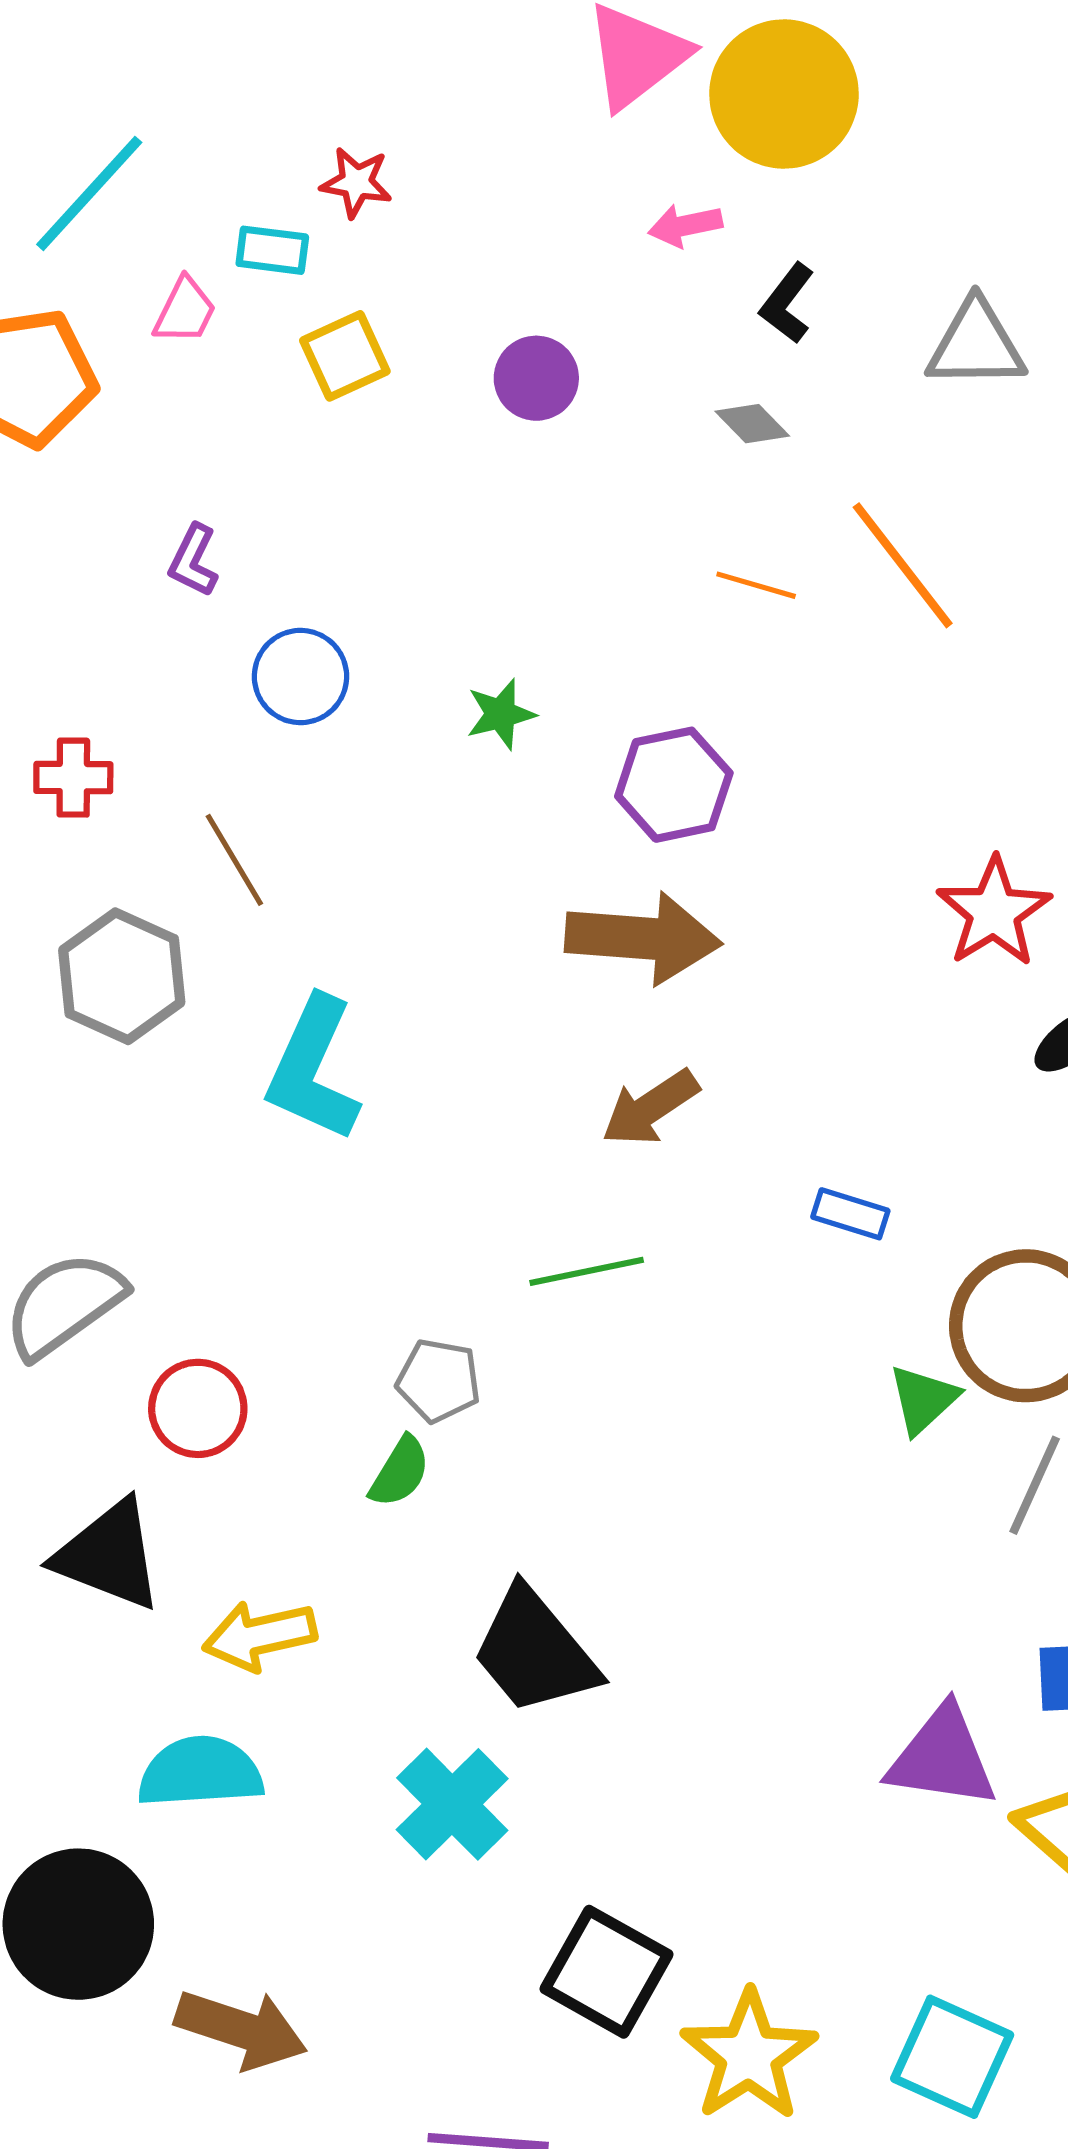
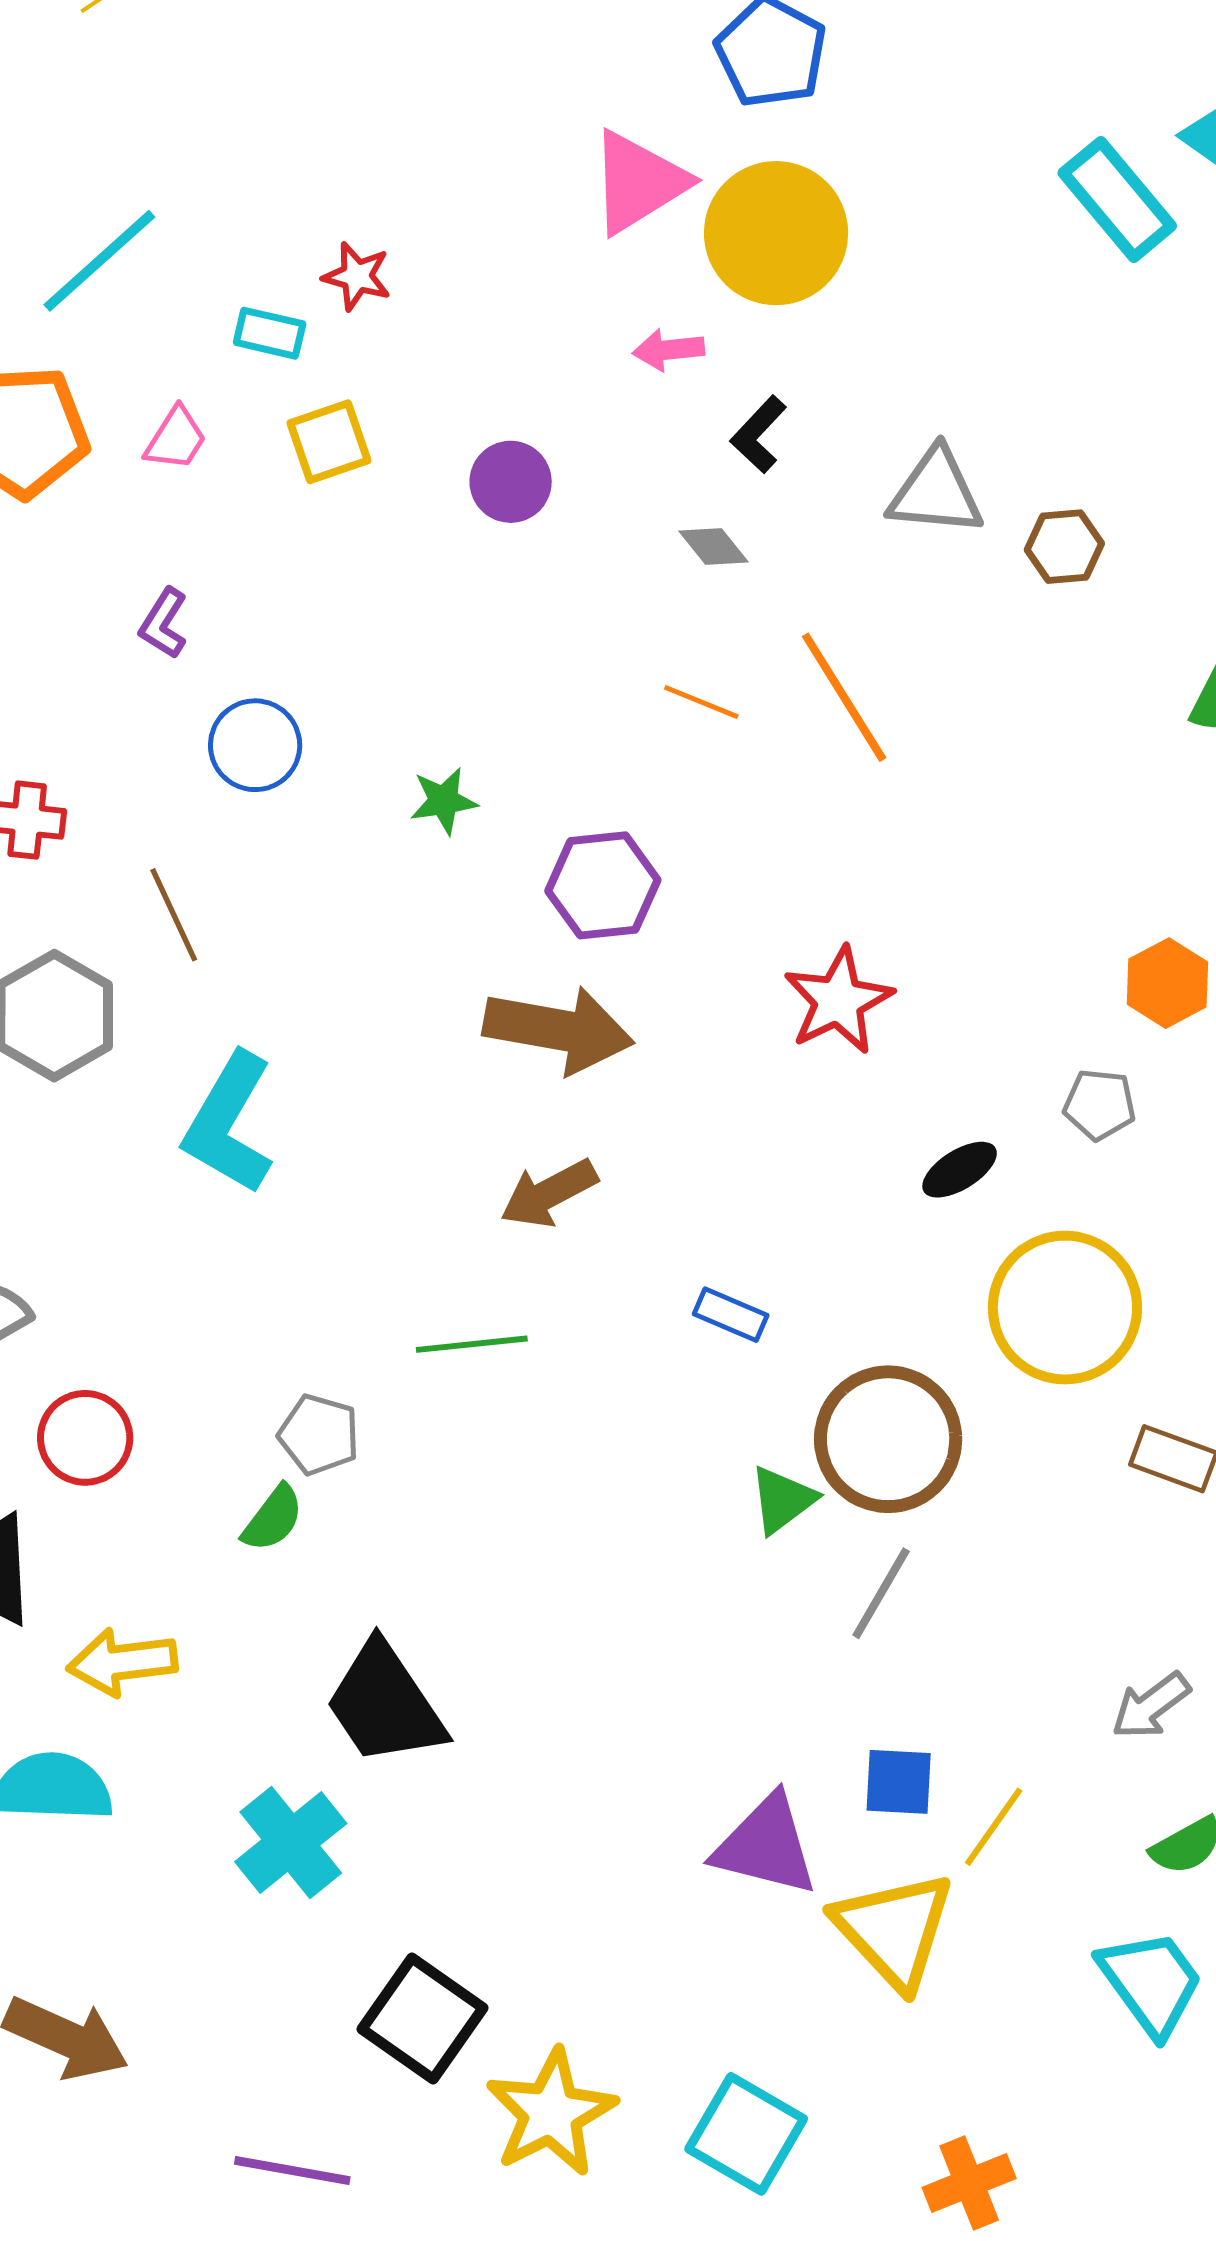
pink trapezoid: (185, 311) -> (176, 439), moved
red star: (994, 912) -> (838, 1001), moved

